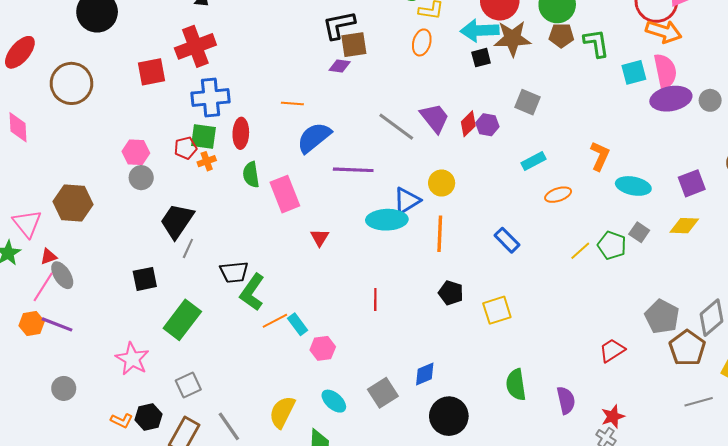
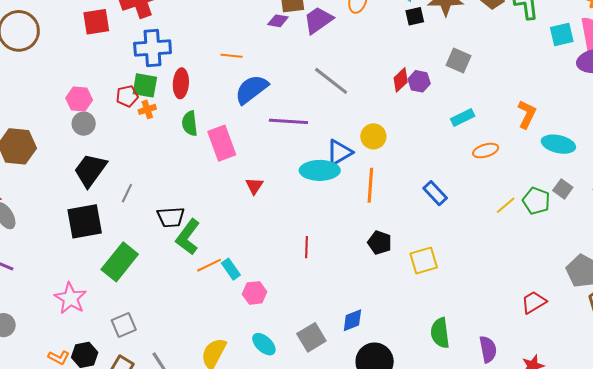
purple trapezoid: (435, 118) -> (318, 20), moved, turned -88
black trapezoid: (177, 221) -> (90, 170), moved
black square: (145, 279) -> (85, 221), size x1.5

